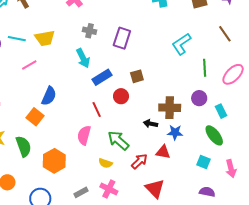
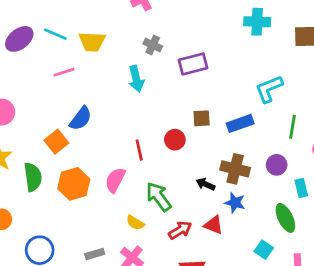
purple rectangle: (122, 38) -> (193, 64), turned 45
blue rectangle: (102, 77) -> (240, 123), moved
orange hexagon: (54, 161) -> (74, 184), moved

